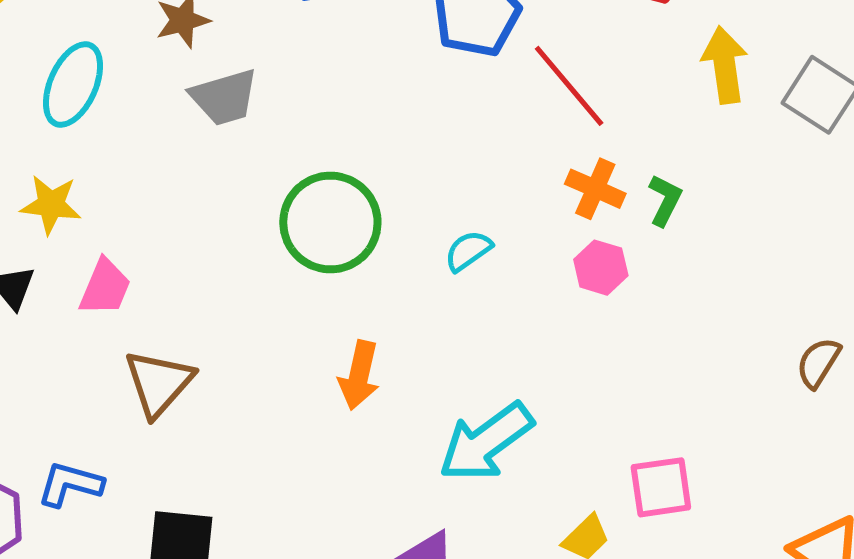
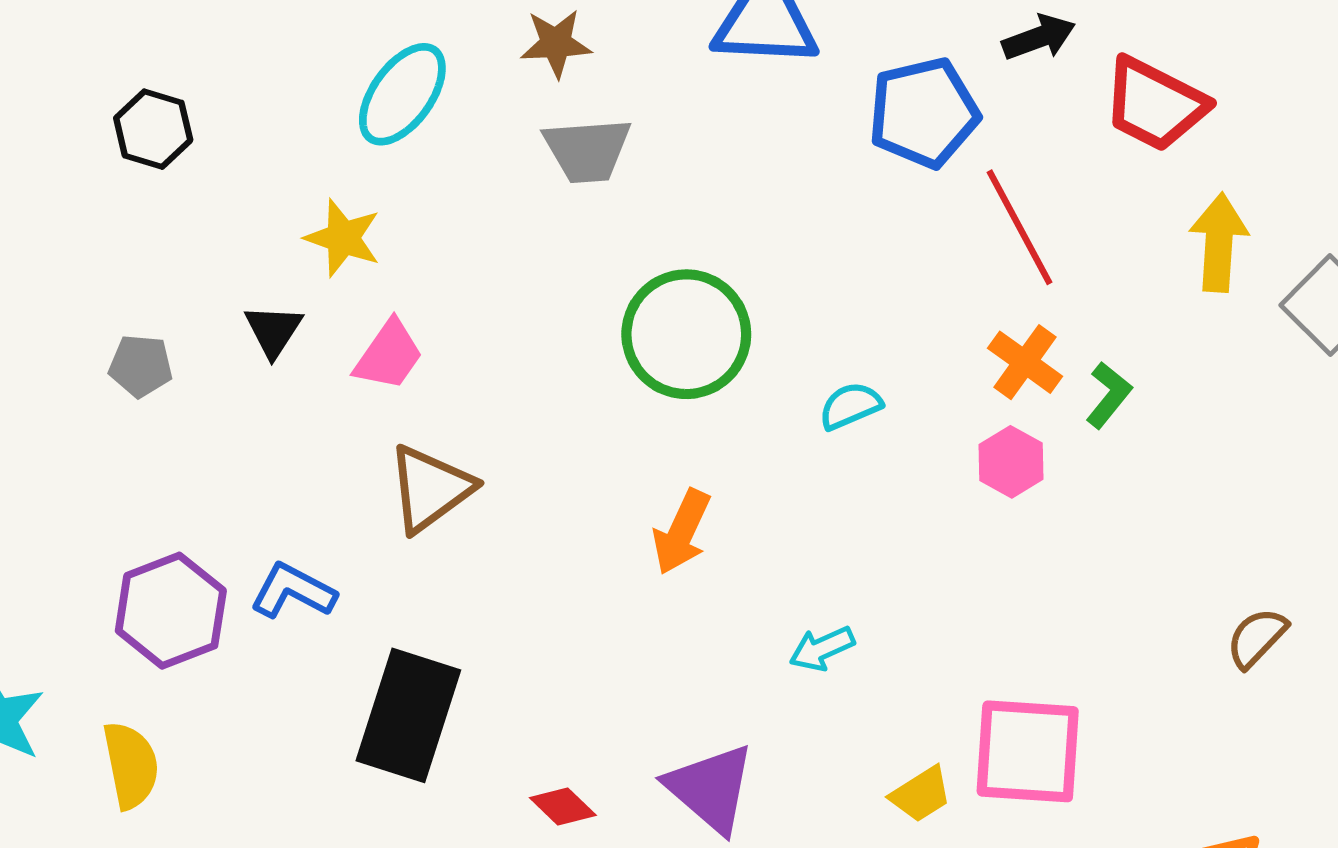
cyan arrow: (486, 442) -> (822, 649), size x0.5
pink square: (661, 487) -> (1028, 751), size x1.4

